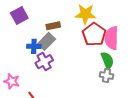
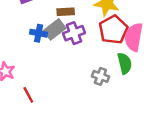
purple cross: (44, 62) -> (74, 33), moved
gray cross: (107, 76) -> (100, 76), moved

